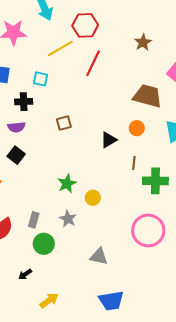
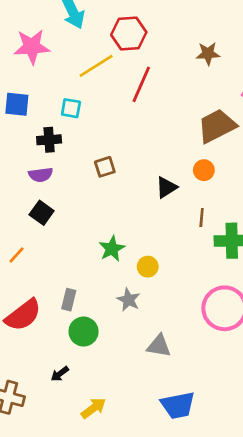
brown star: (143, 42) -> (208, 54), turned 30
brown trapezoid: (148, 96) -> (217, 126), turned -40
gray star: (68, 219) -> (128, 300), moved

